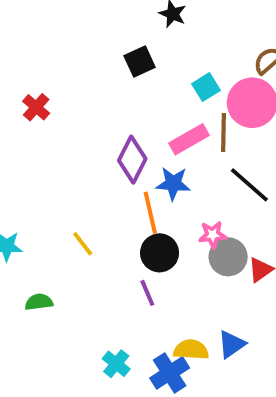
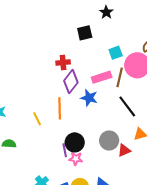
red cross: (36, 107) -> (63, 63), moved, turned 32
orange line: (150, 213) -> (60, 108), moved
pink star: (213, 235) -> (76, 159), moved
black circle: (160, 253) -> (75, 142), moved

